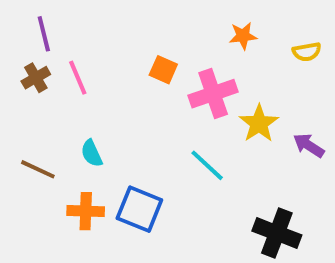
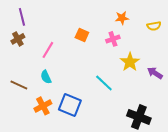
pink line: (78, 78) -> (48, 50), moved, turned 54
pink cross: (213, 94) -> (113, 39), moved, size x0.6
orange cross: (86, 211) -> (43, 106), turned -30

